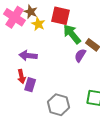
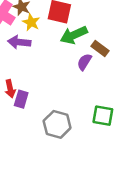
green arrow: (72, 34) -> (74, 35), turned -75
purple arrow: (28, 56) -> (19, 42), moved

